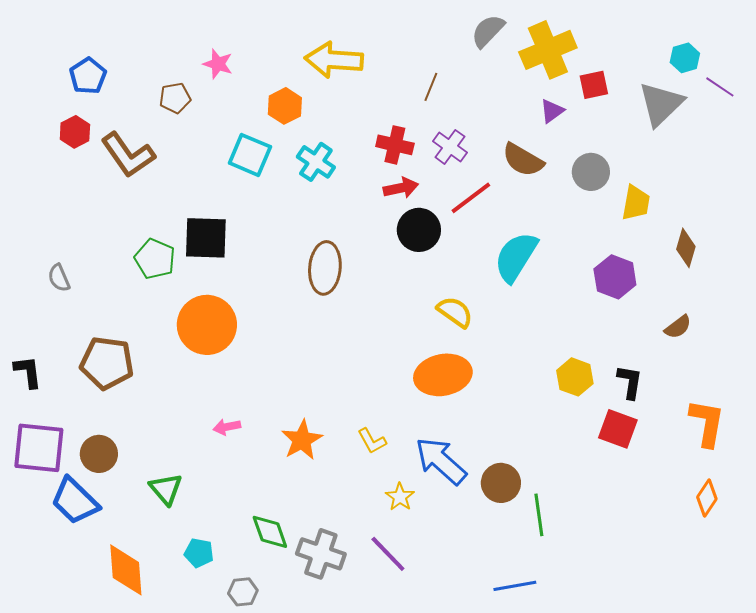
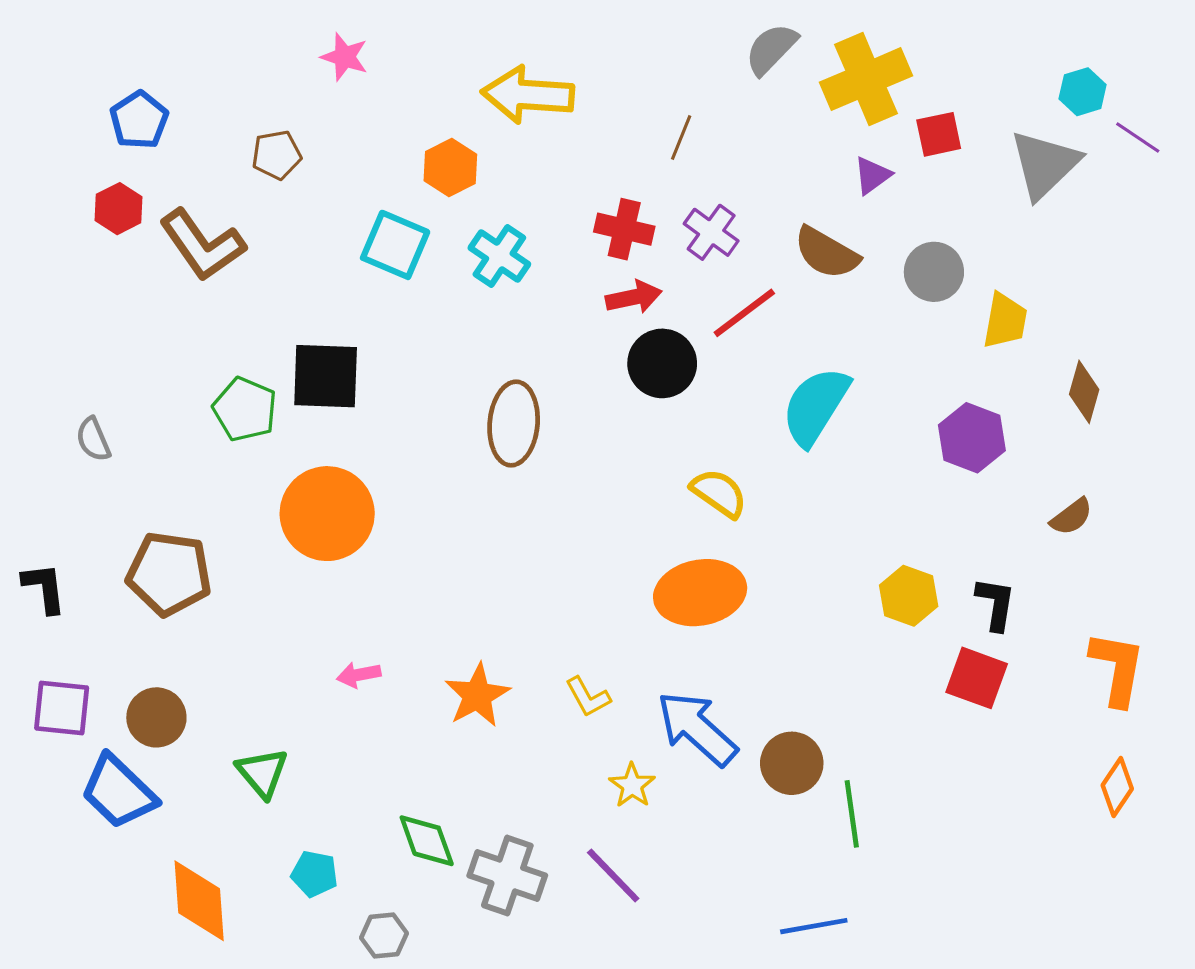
pink star: (218, 64) -> (345, 57), moved
purple square: (39, 448) -> (62, 708), size x0.7

